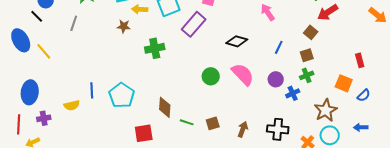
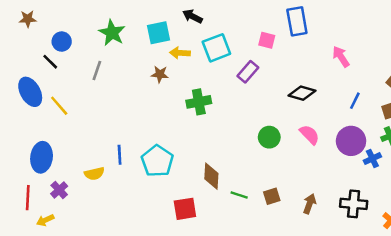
purple rectangle: (194, 24) -> (248, 72), size x0.7
pink semicircle: (243, 74) -> (309, 135), size x0.7
purple circle: (276, 79) -> (351, 141), size x1.5
purple cross: (44, 118) -> (59, 190), turned -32

